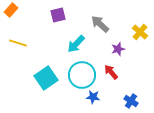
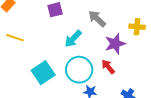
yellow cross: (140, 32) -> (137, 27), turned -35
purple star: (118, 49) -> (115, 44), size x1.5

